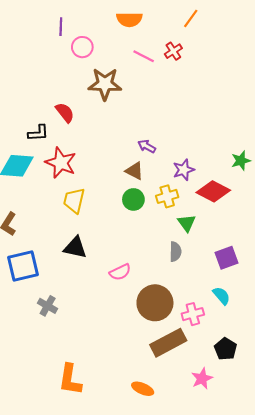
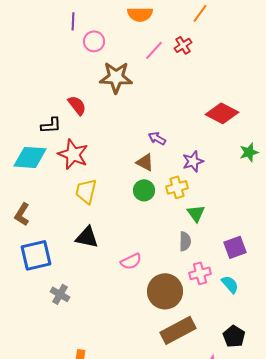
pink line: (144, 56) -> (154, 50), turned -75
red diamond: (213, 191) -> (222, 113), moved
pink cross: (193, 314) -> (200, 273), moved

